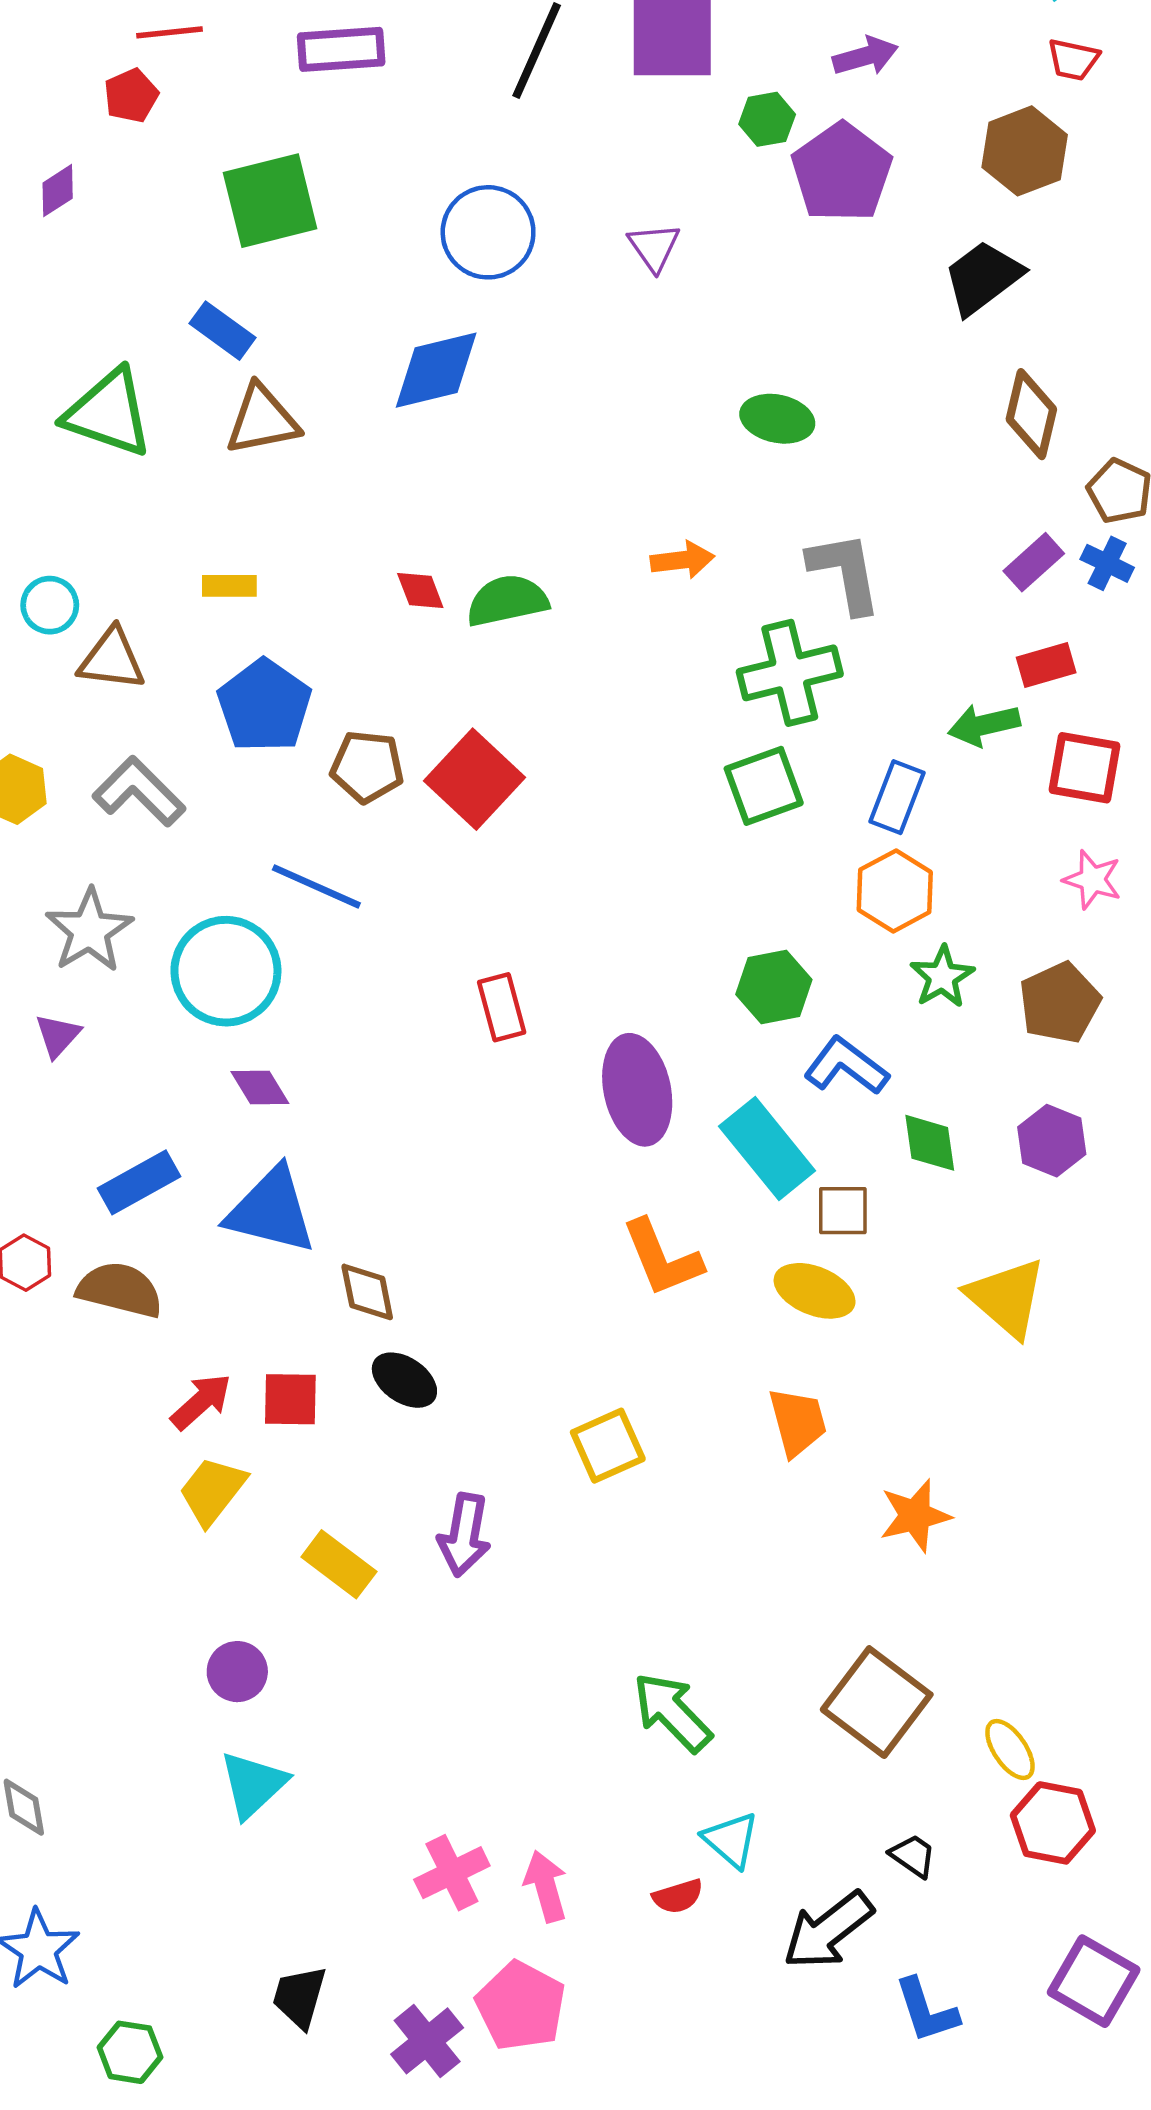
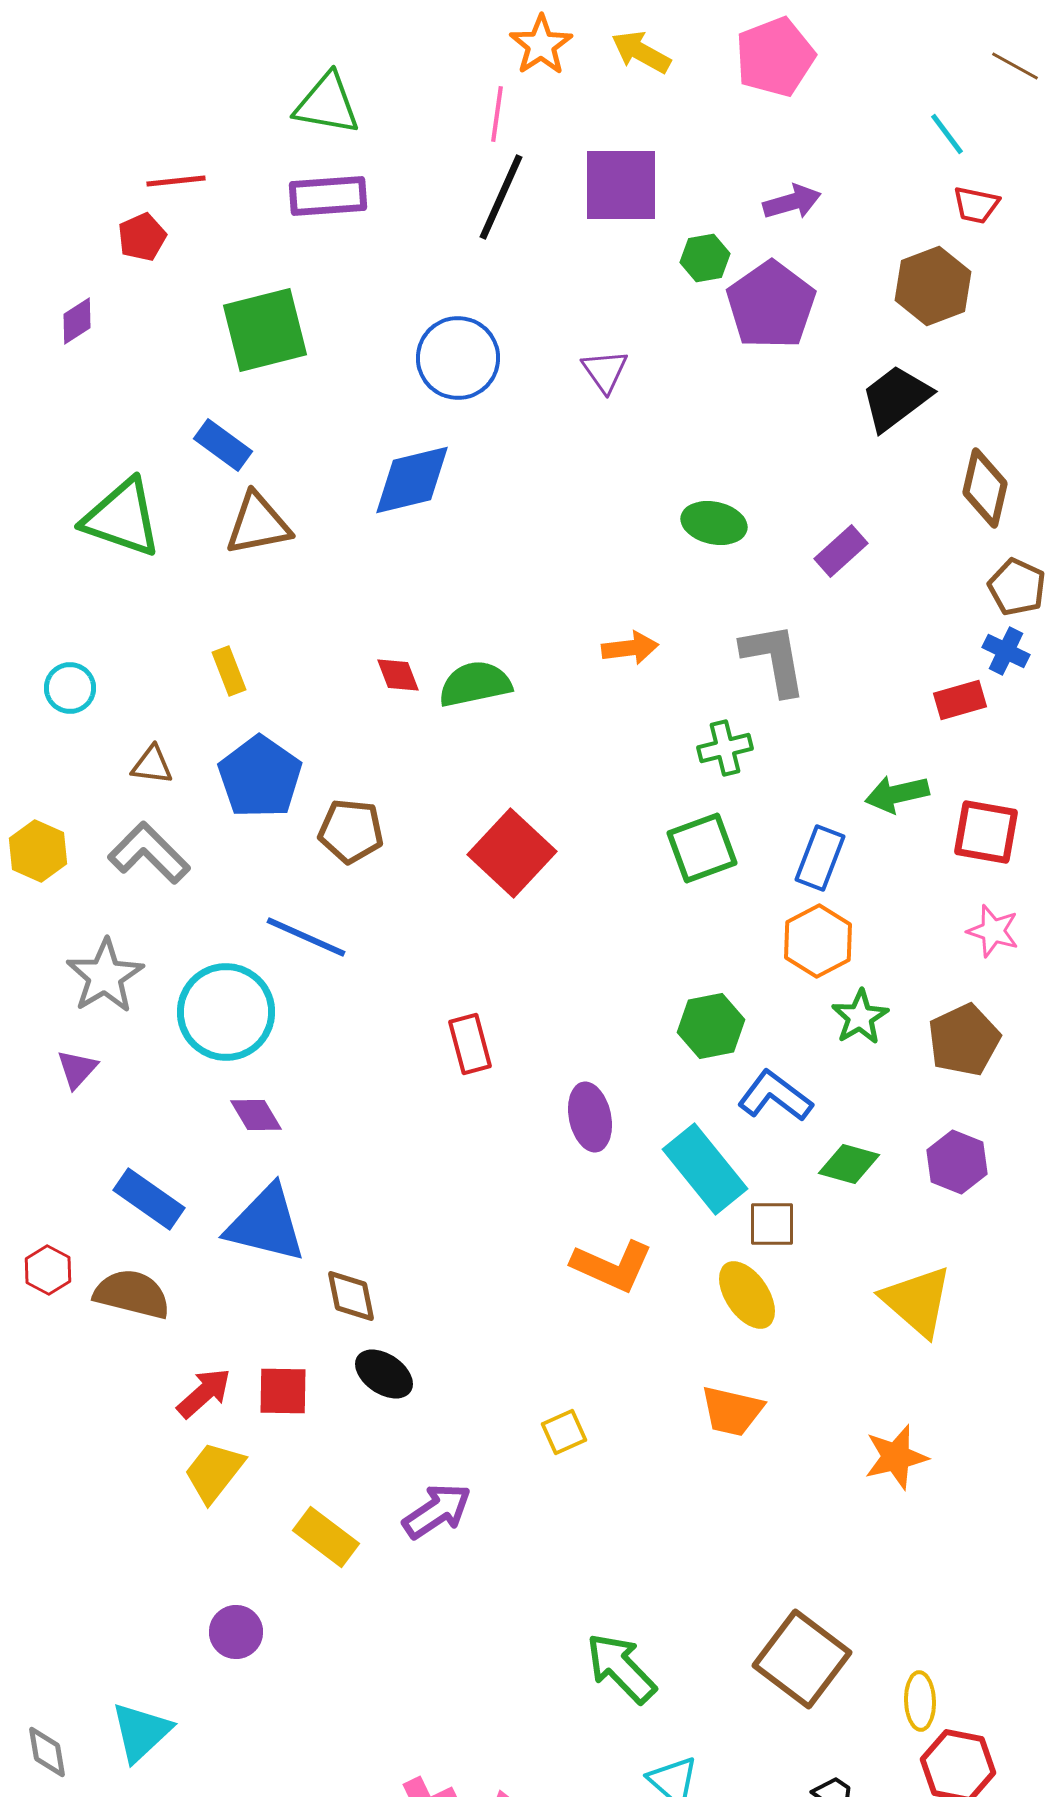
brown diamond: (1031, 414) -> (985, 488), moved
purple rectangle: (1034, 562) -> (841, 551), moved
yellow rectangle: (229, 586) -> (229, 671), turned 69
brown triangle: (112, 659) -> (152, 765), moved, size x0.7
red rectangle: (1046, 665) -> (960, 700), moved
green cross: (790, 673) -> (725, 748), size x0.6
red square: (475, 779) -> (512, 853), moved
purple ellipse: (637, 1090) -> (590, 1117), size x0.7
green diamond: (930, 1143) -> (849, 1164), turned -66
blue rectangle: (139, 1182) -> (149, 1199), turned 64
orange L-shape: (662, 1258) -> (612, 1266), turned -44
yellow ellipse: (815, 1291) -> (747, 1295), turned 34
orange trapezoid: (798, 1422) -> (732, 1411), turned 118
yellow square: (608, 1446) -> (564, 1432), size x0.7
orange star: (915, 1516) -> (896, 1457), moved
purple arrow: (464, 1535) -> (437, 1511), turned -134
yellow ellipse: (1010, 1750) -> (920, 1701), turned 32
cyan triangle: (253, 1785) -> (141, 1732), moved

